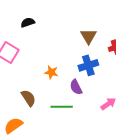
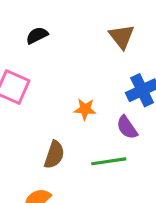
brown triangle: (89, 36) -> (122, 36), moved
brown semicircle: (28, 98) -> (54, 155), turned 60

